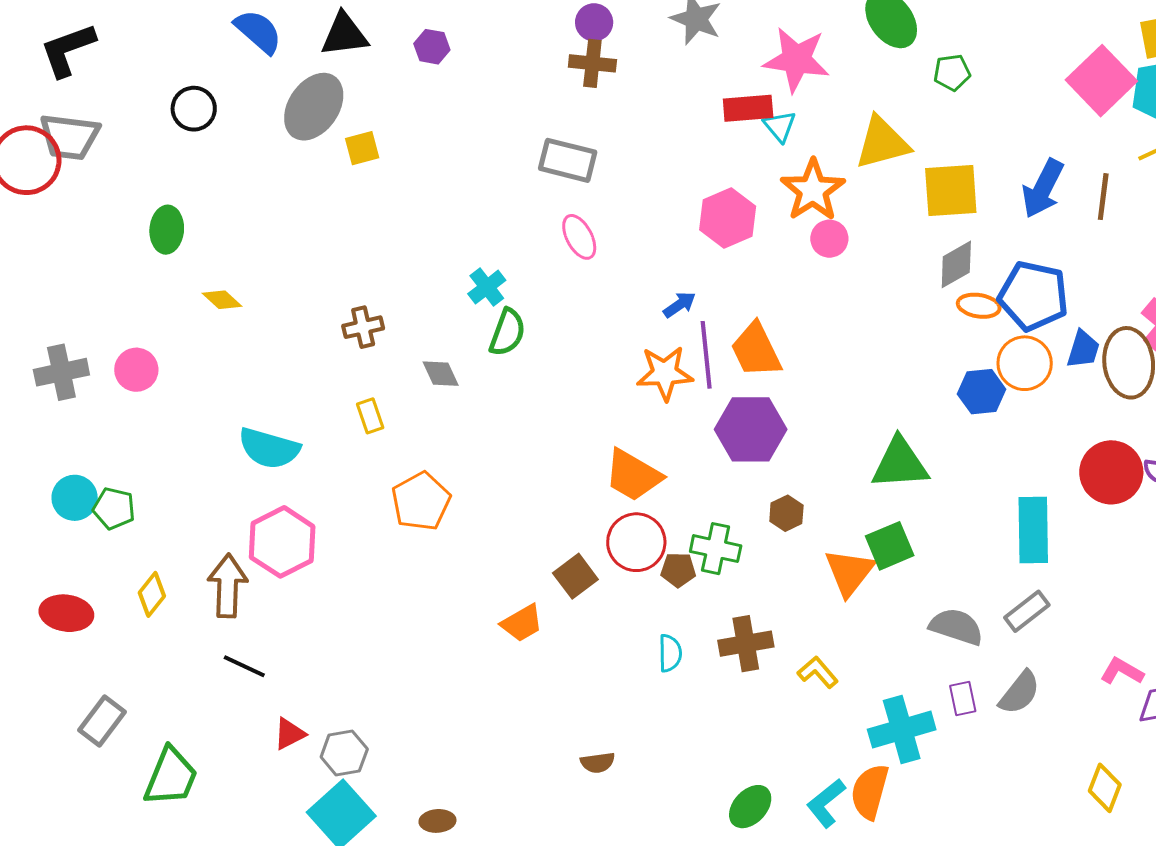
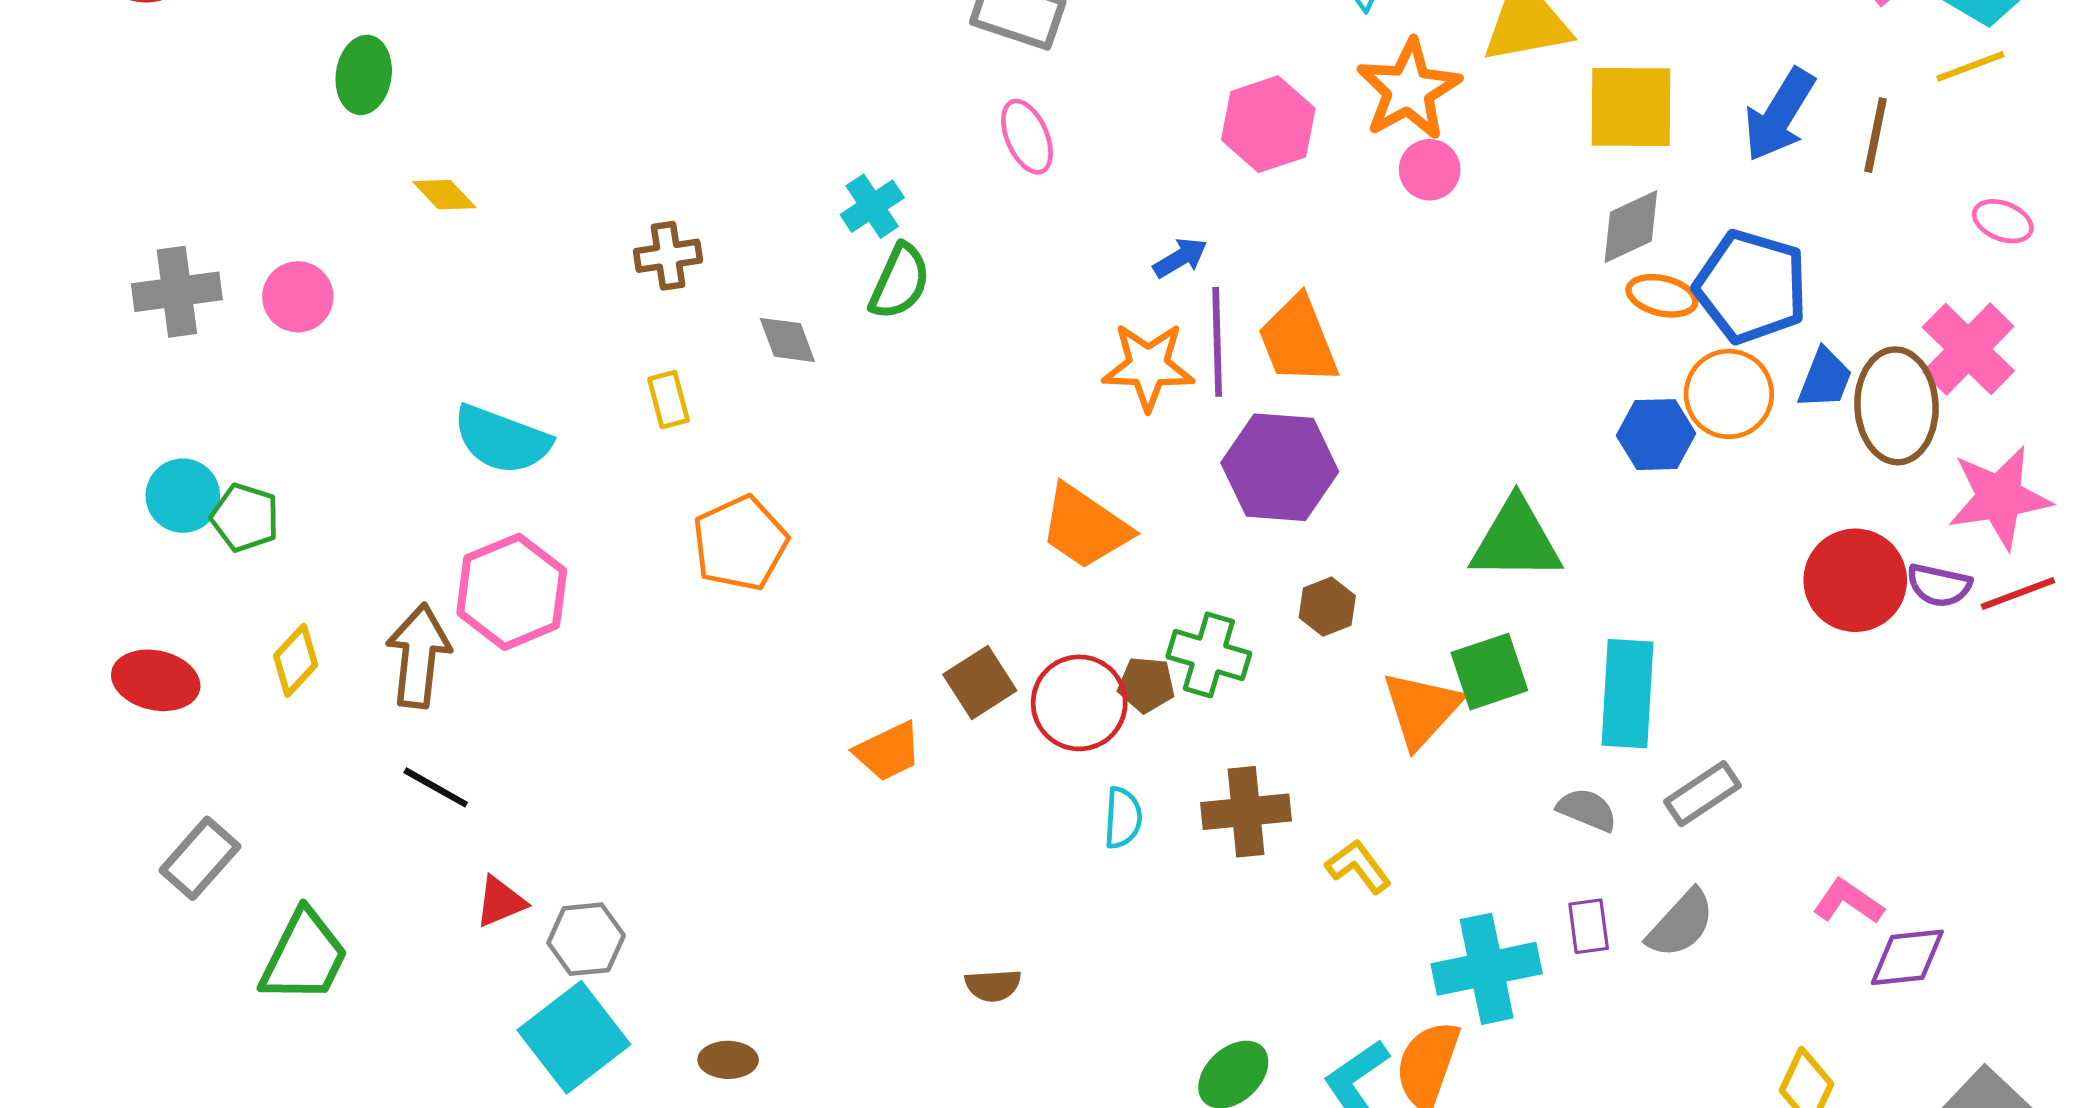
cyan rectangle: (1033, 530) -> (1627, 694), moved
red circle: (636, 542) -> (1079, 703), moved
gray semicircle: (956, 627) -> (1587, 810), size x0.7

